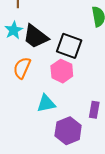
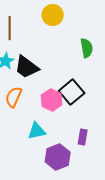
black square: (69, 46) -> (72, 92), moved, turned 30

